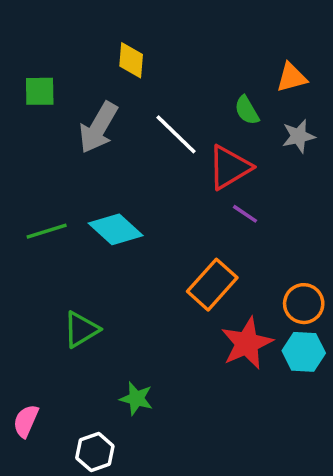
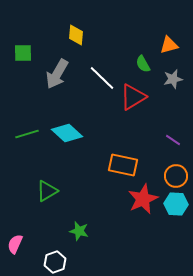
purple line: (245, 214) -> (173, 140), moved
orange rectangle: (212, 285) -> (123, 165), turned 60

